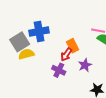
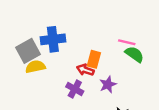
orange rectangle: (73, 46) -> (94, 59), turned 40
red arrow: (66, 54) -> (85, 70), turned 72

